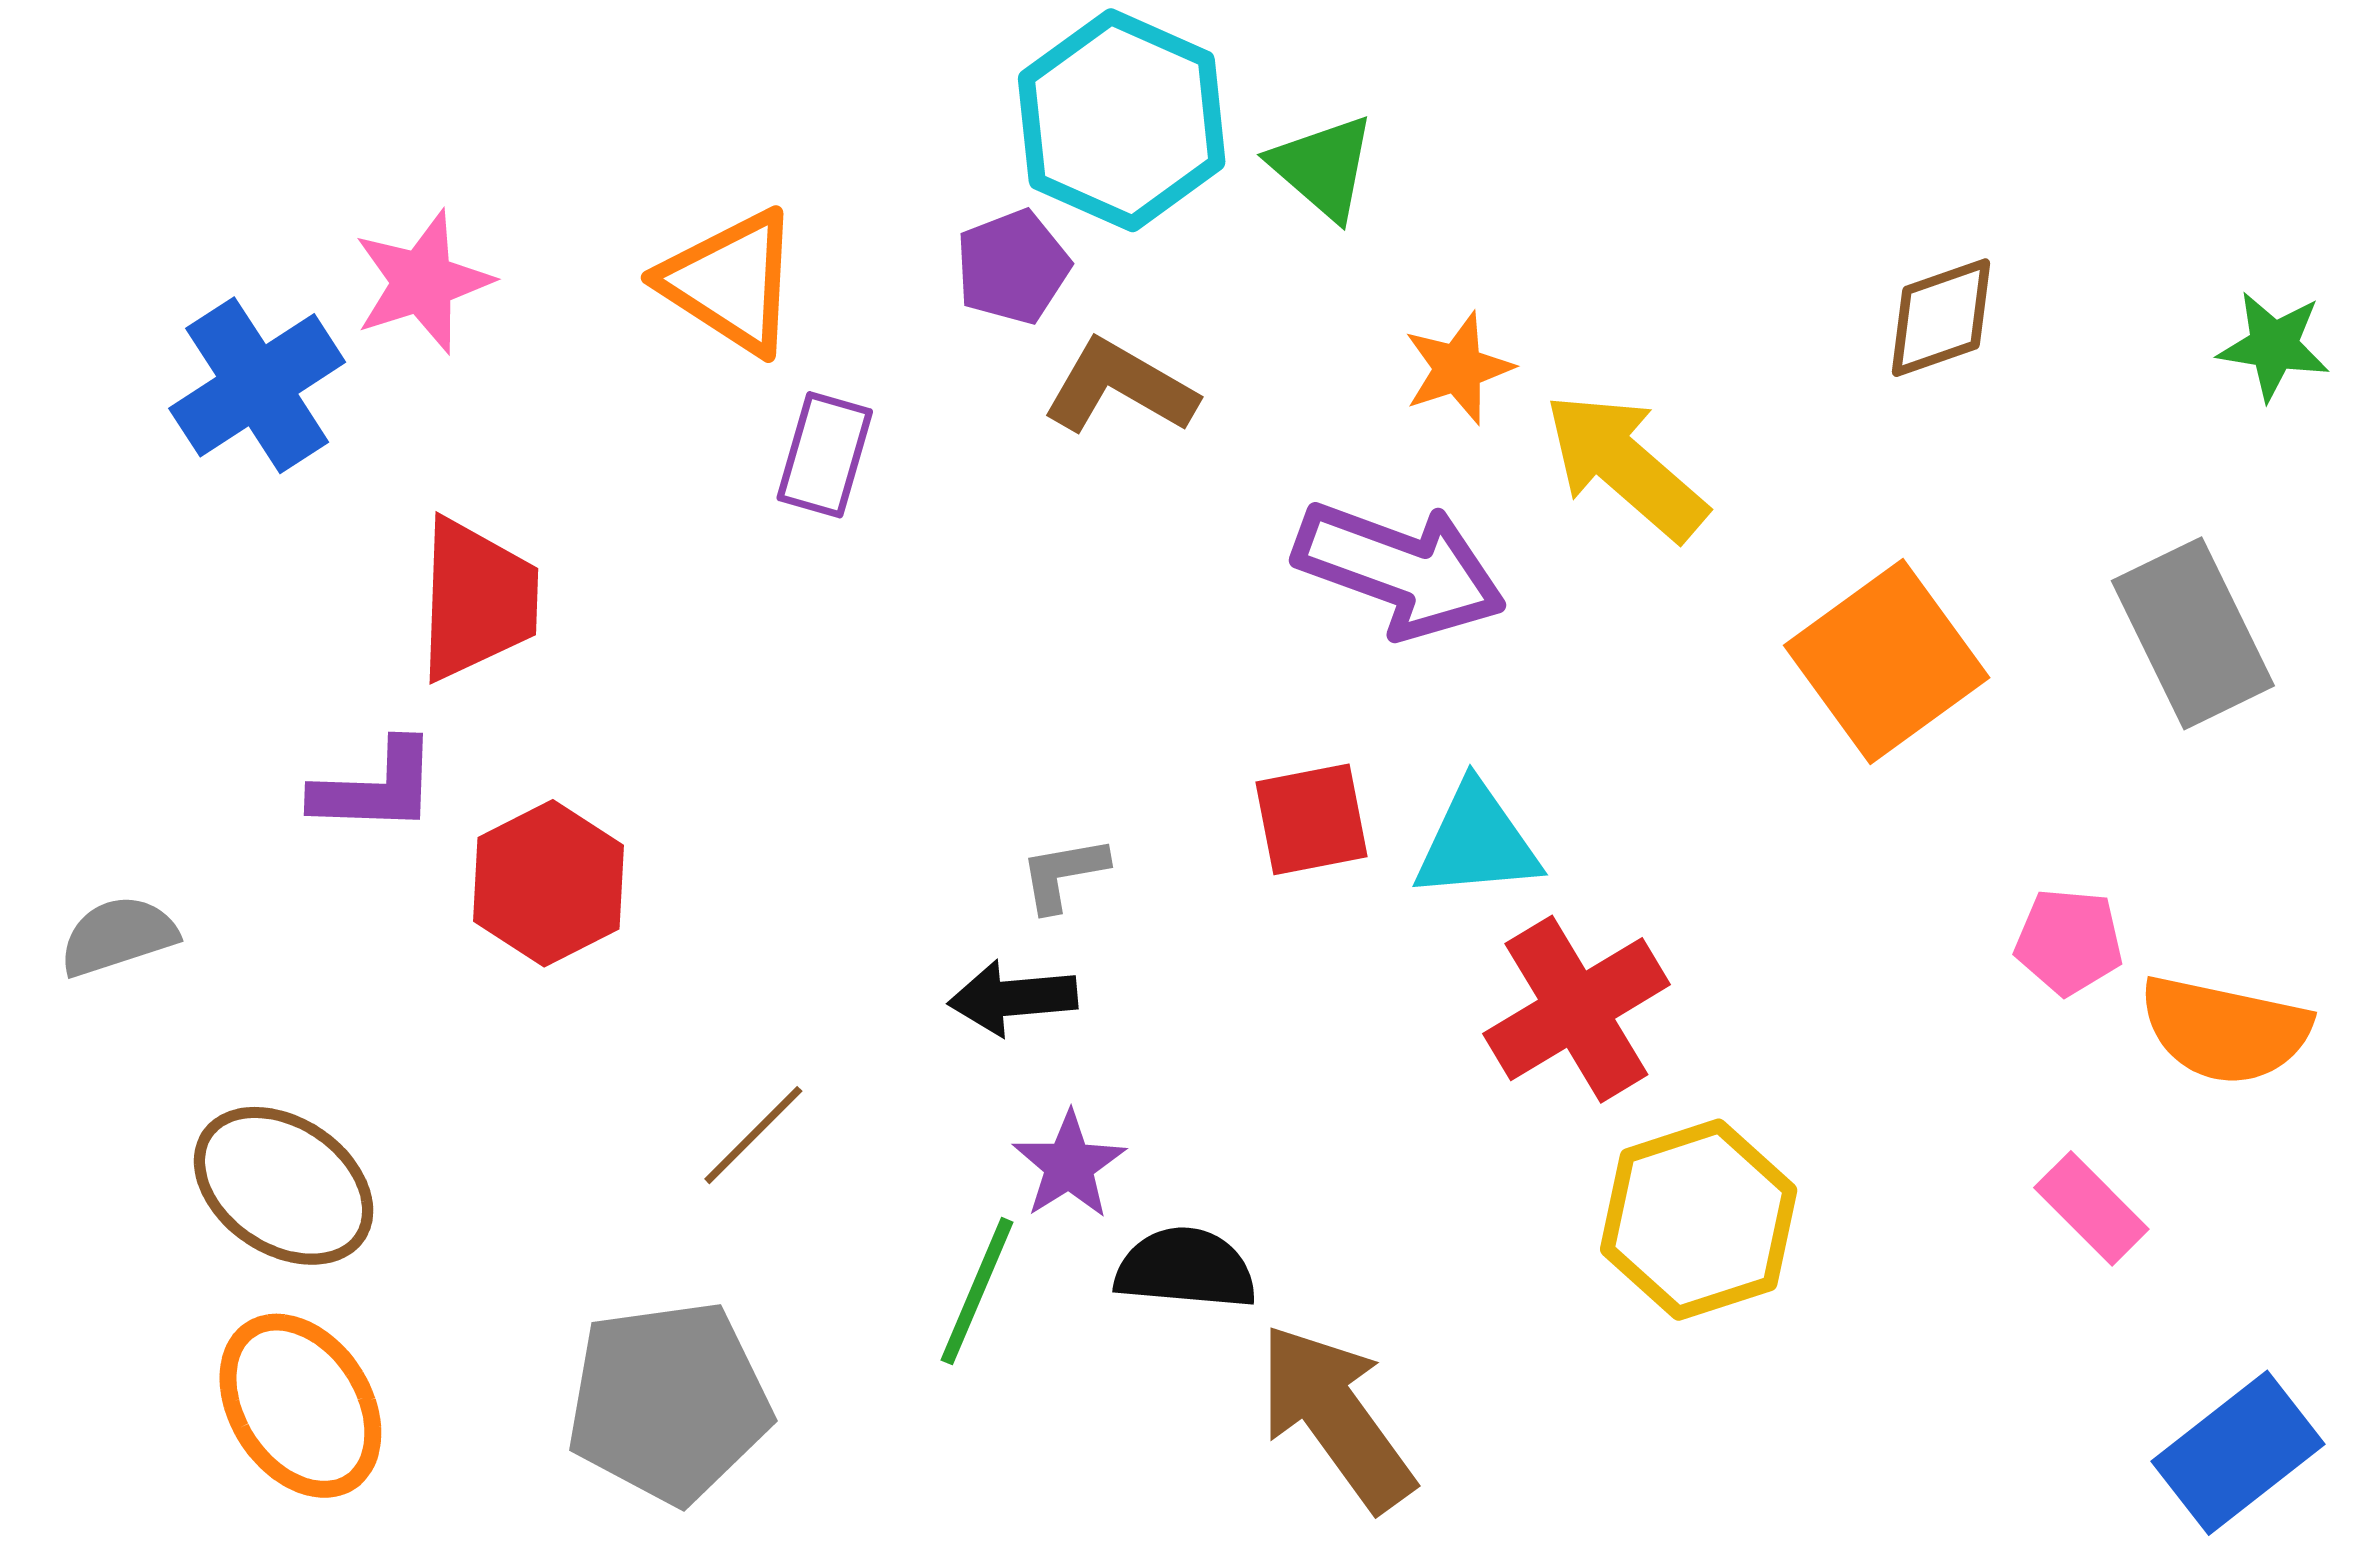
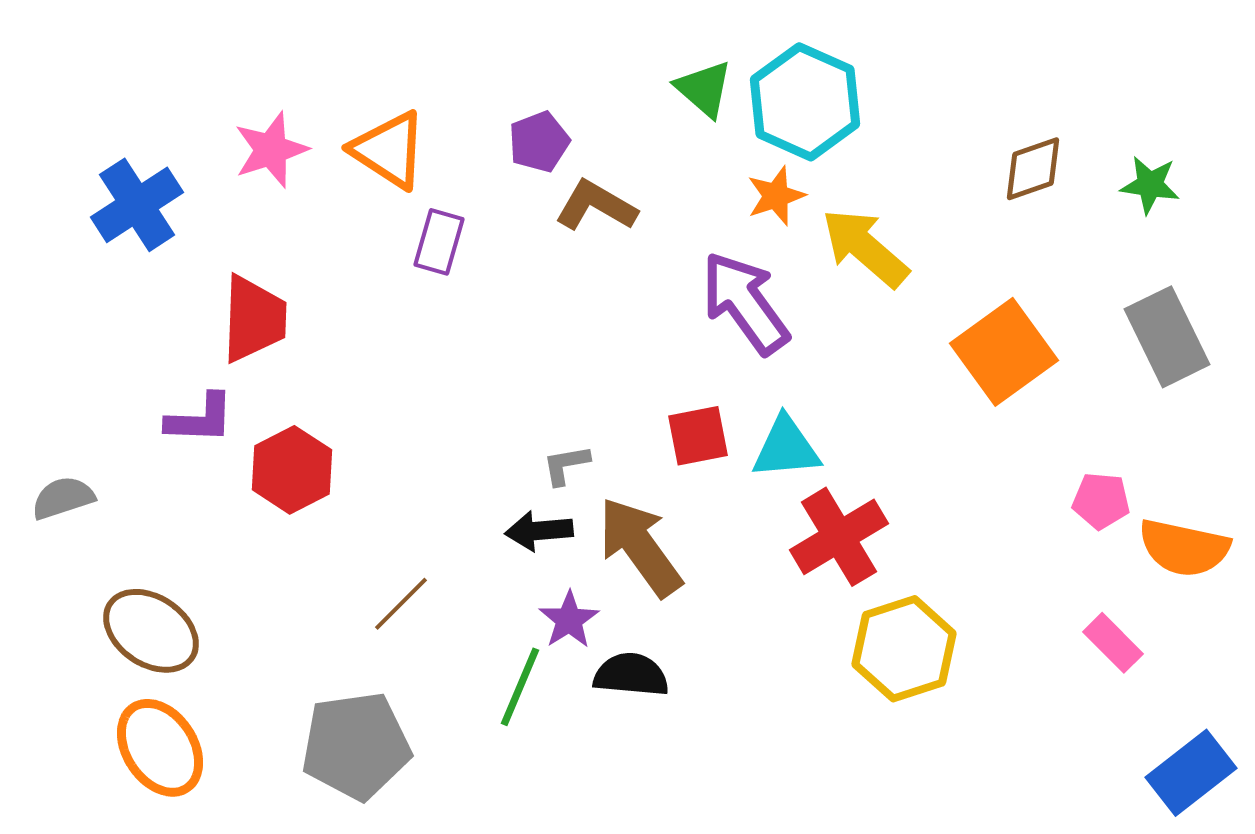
cyan hexagon: (1122, 120) -> (805, 102), moved
pink star: (423, 282) -> (271, 150), moved
green star: (2274, 346) -> (1150, 185), moved
purple arrow: (1400, 569) -> (745, 303), turned -146
brown arrow: (1336, 1417) -> (640, 547), moved

